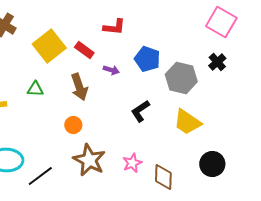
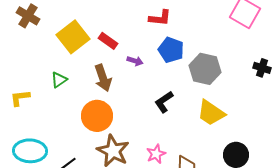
red L-shape: (114, 27) -> (160, 18), moved
black cross: (217, 62) -> (262, 68), moved, turned -30
green triangle: (35, 89) -> (59, 80), turned -36
orange circle: (73, 125) -> (97, 116), size x1.8

